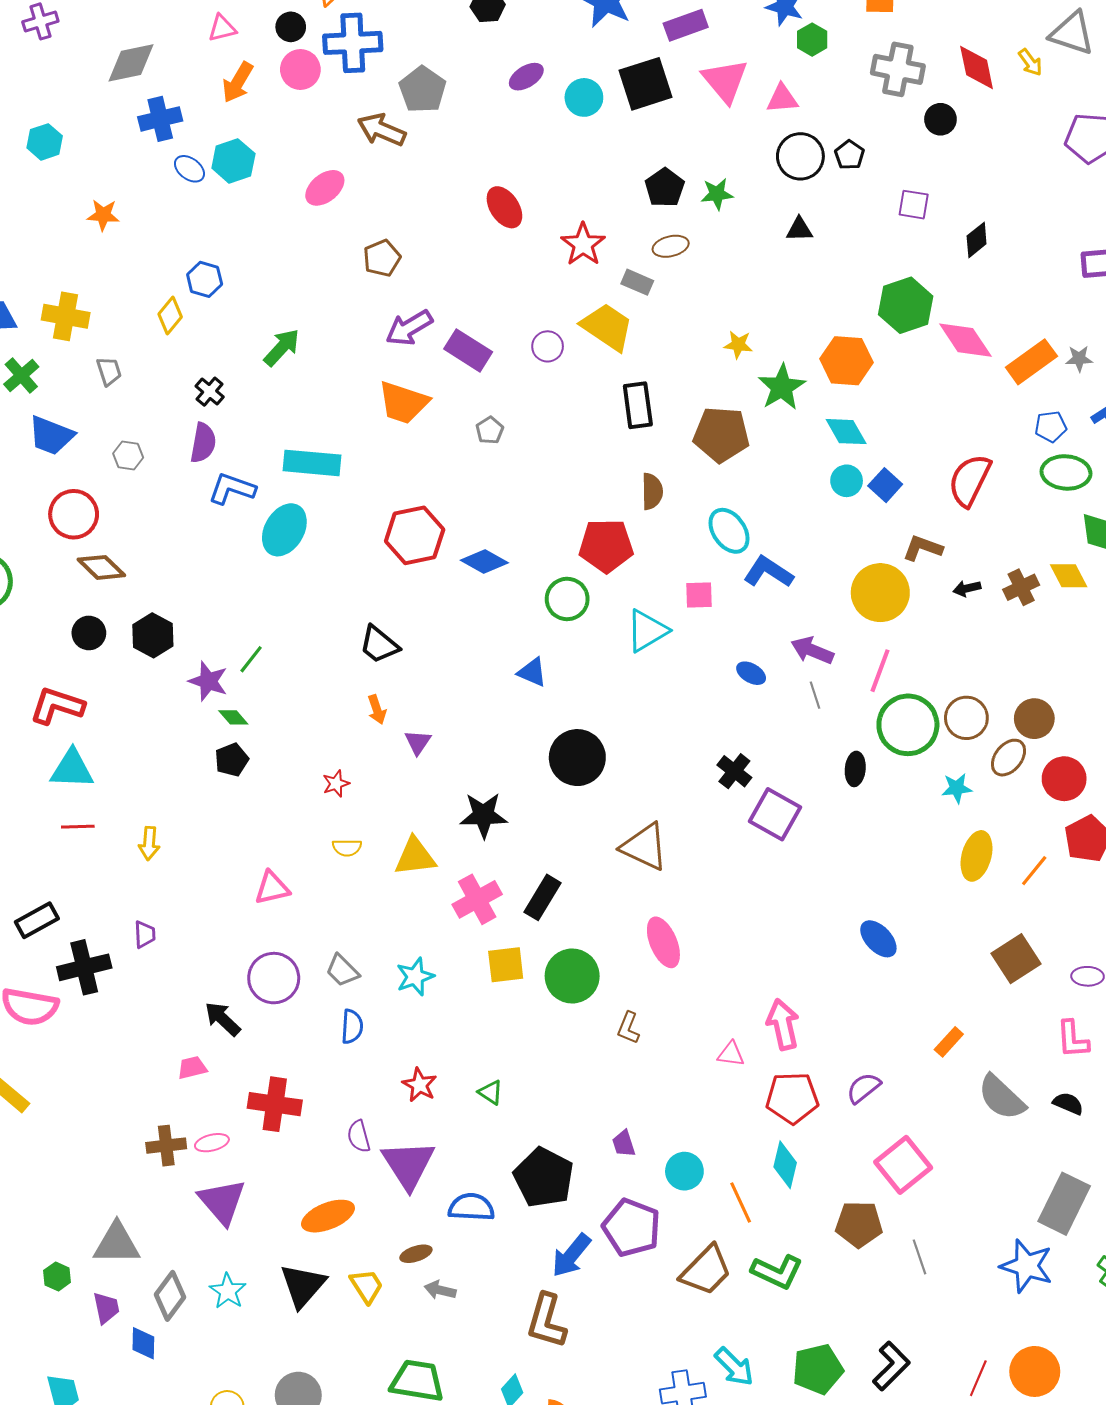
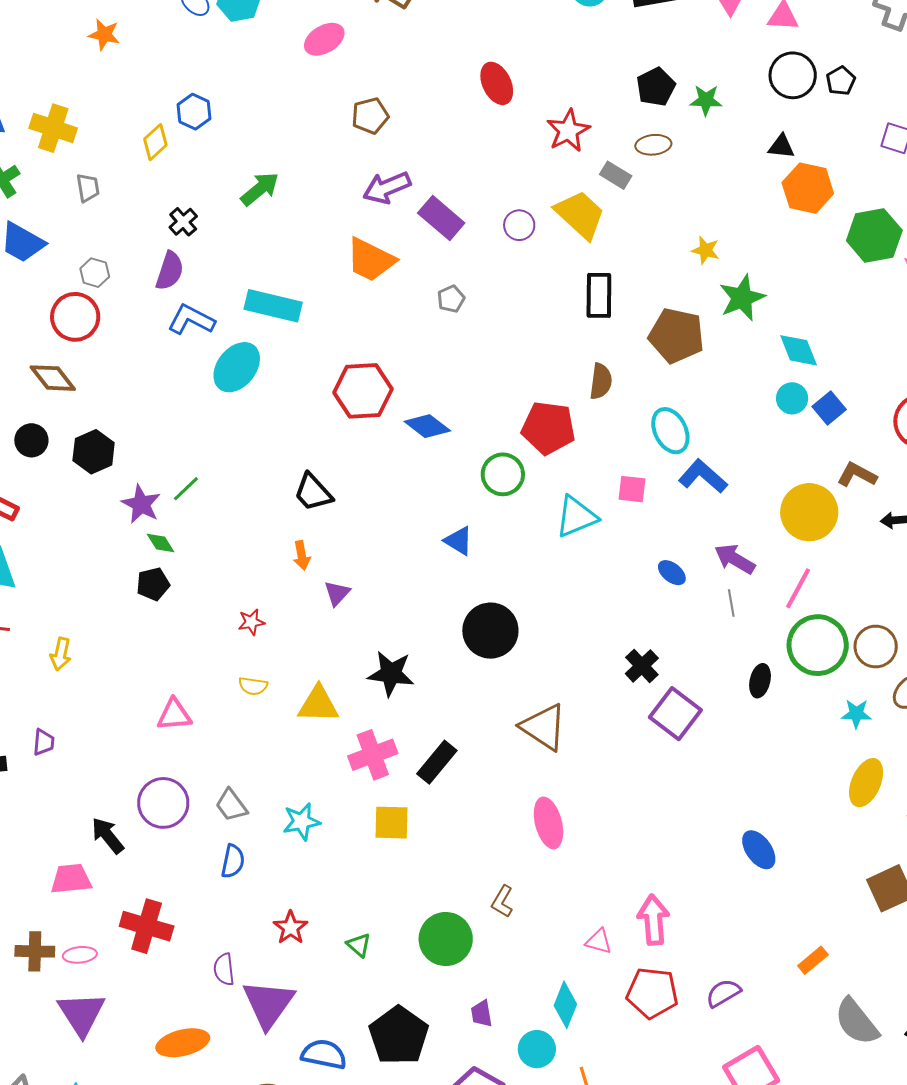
orange hexagon: (846, 361) -> (808, 188), moved
red circle: (74, 514) -> (75, 317), moved
green circle: (572, 976) -> (446, 939), moved
pink trapezoid: (192, 1068) -> (71, 879), size x1.4
cyan diamond: (785, 1165) -> (565, 1005), moved

